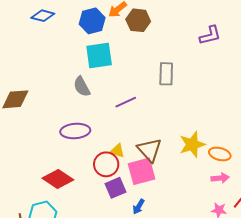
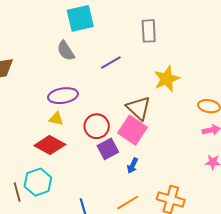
yellow star: (192, 144) -> (167, 79), moved
yellow triangle: (117, 151) -> (56, 119), moved
pink square: (142, 171) -> (133, 130), turned -36

